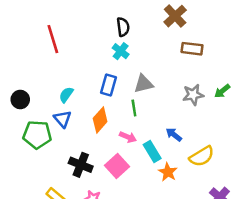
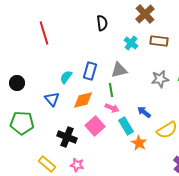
cyan cross: (121, 51) -> (131, 43), moved
cyan semicircle: (66, 95) -> (66, 77), moved
orange diamond: (100, 120) -> (83, 100), turned 35
green pentagon: (37, 135) -> (22, 123), moved
pink arrow: (128, 137) -> (112, 108), moved
pink square: (117, 166) -> (95, 126), moved

